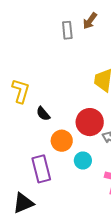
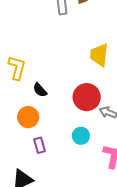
orange circle: (62, 141) -> (28, 117), moved
purple rectangle: (41, 169) -> (40, 145), size x0.6

